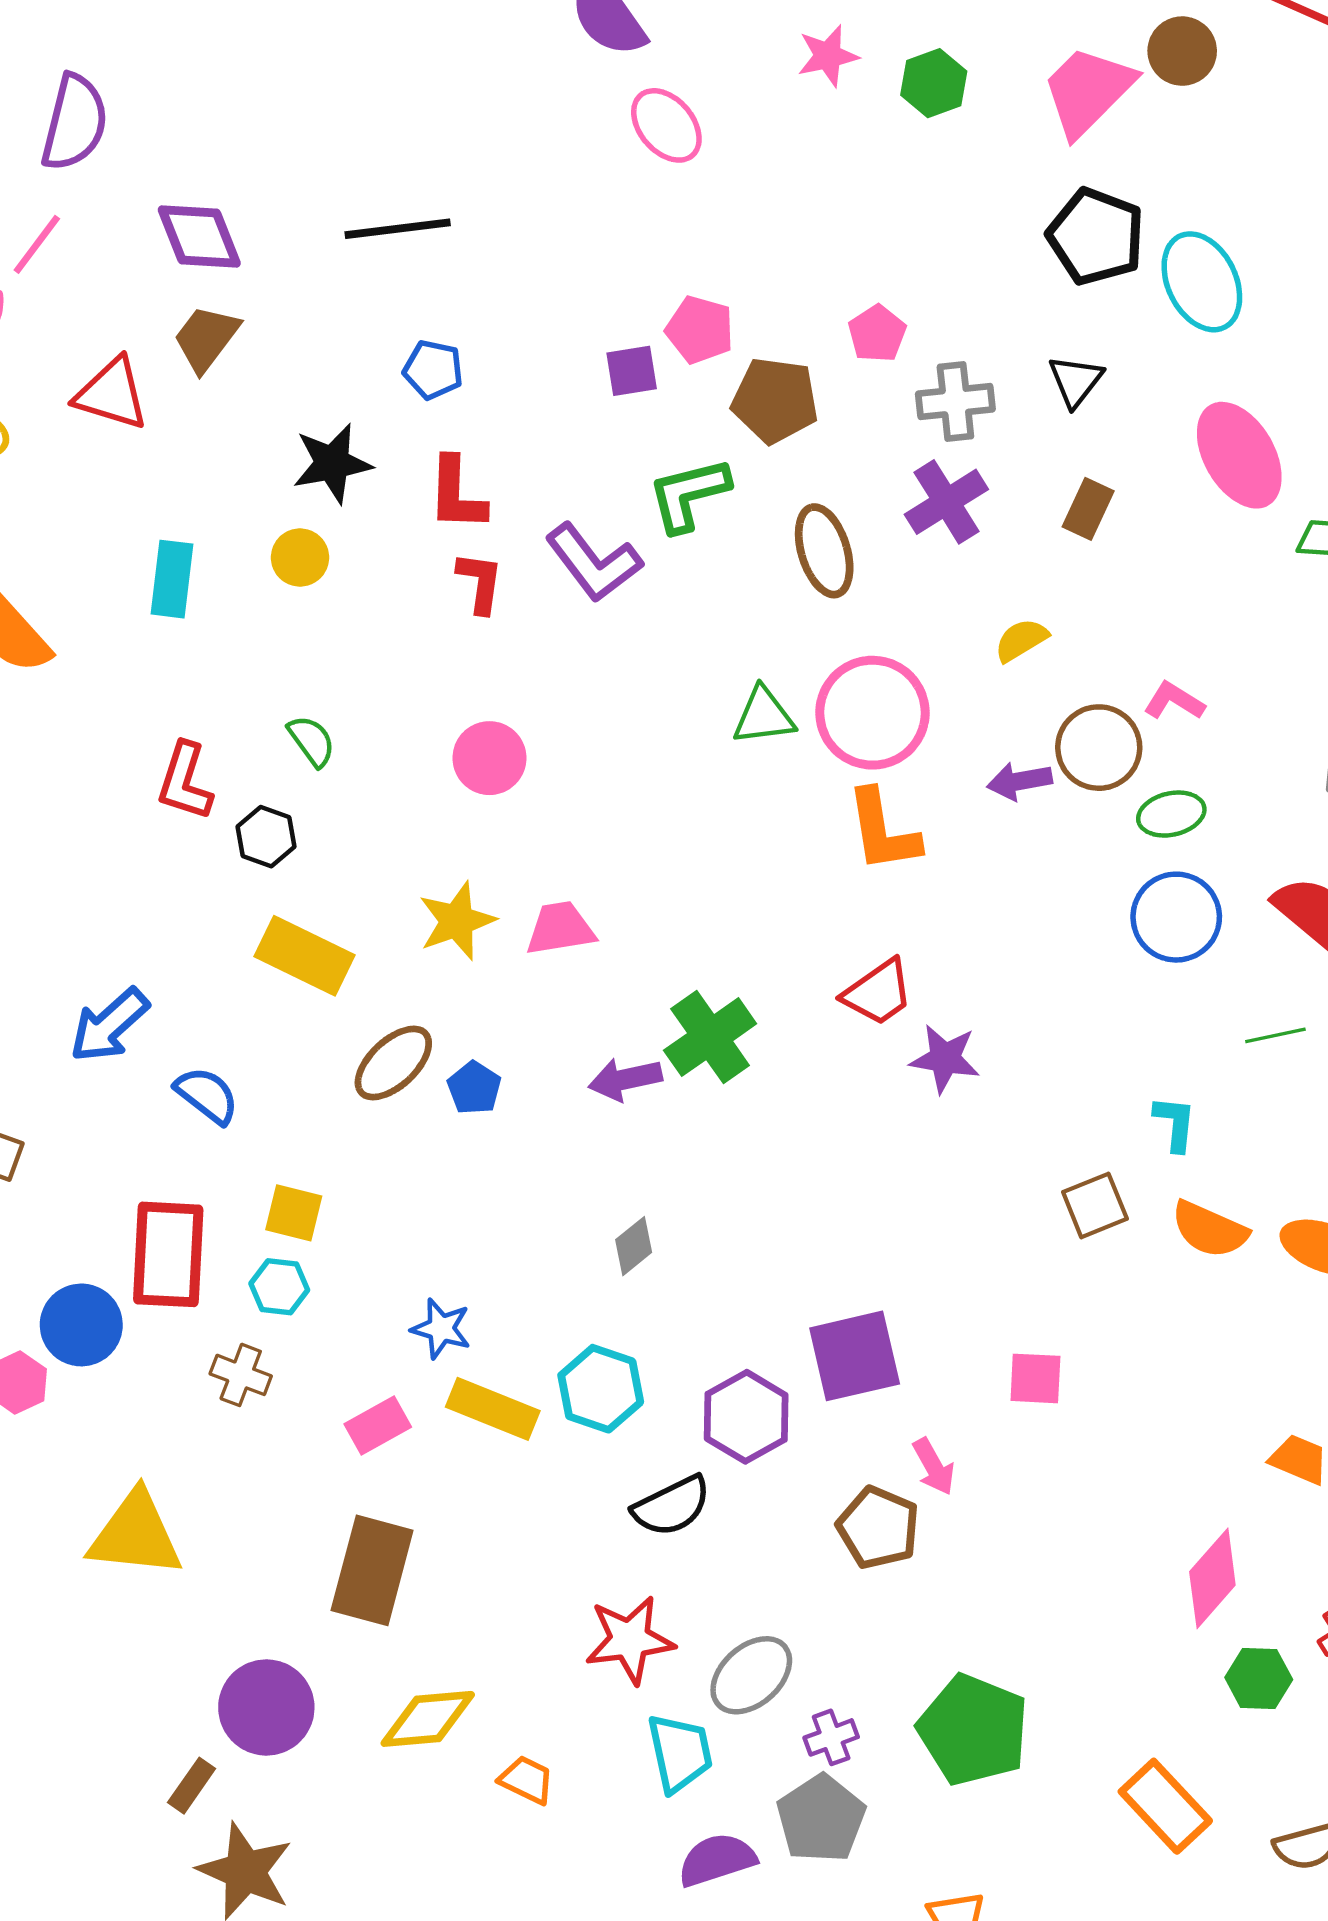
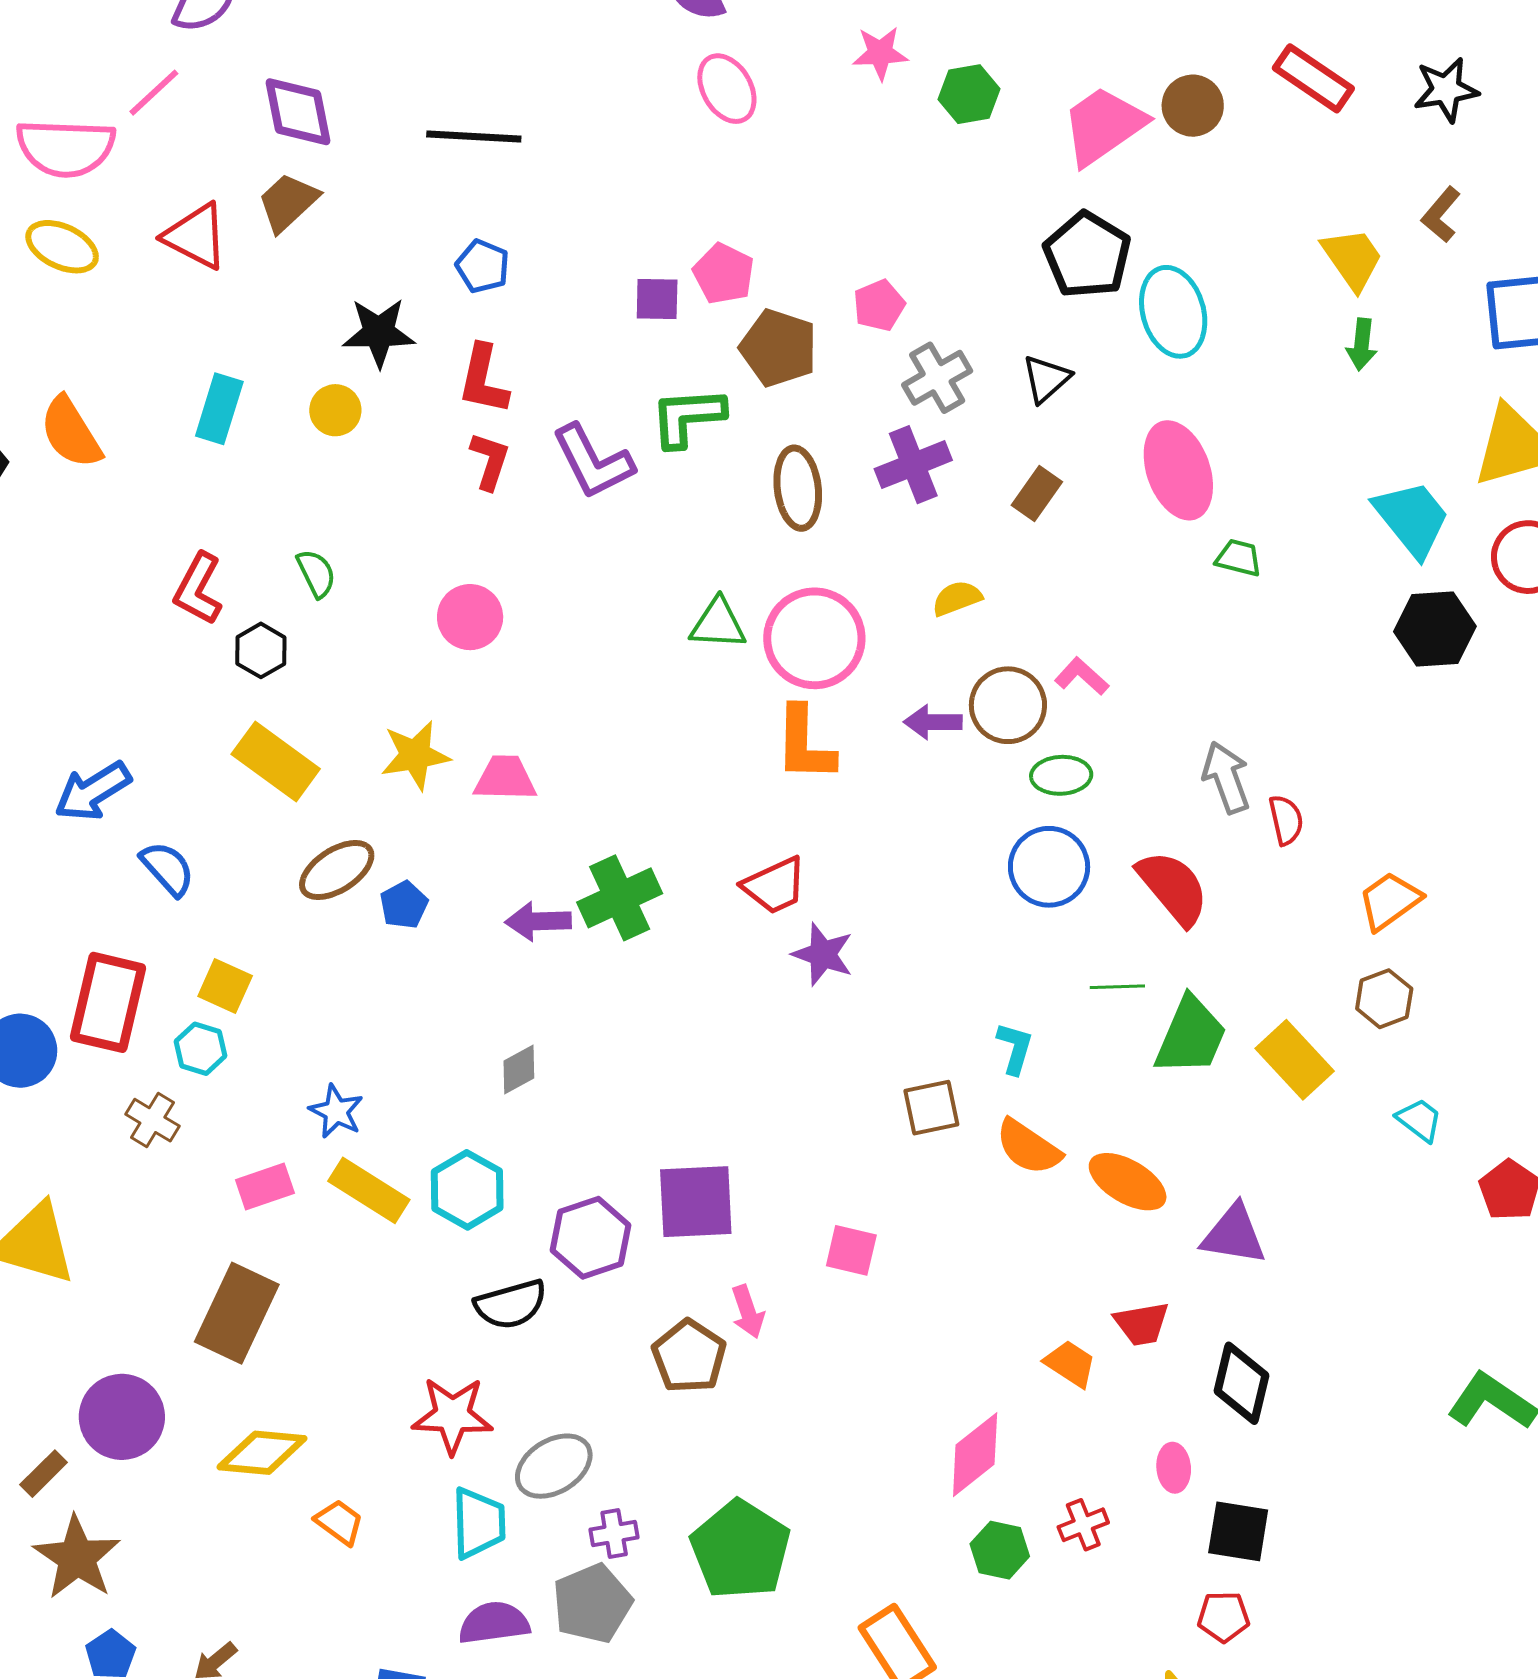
gray cross: (955, 402) -> (937, 378), turned -34

